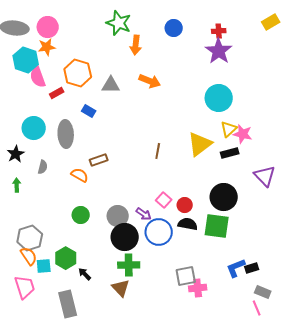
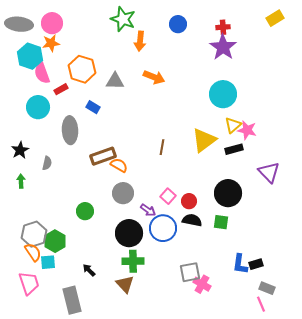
cyan circle: (34, 128) -> (38, 107), moved
brown rectangle: (99, 160) -> (103, 156), size x1.4
orange semicircle: (80, 175) -> (119, 165), moved
gray circle: (118, 216) -> (123, 193), moved
green square: (217, 226) -> (221, 222), size x0.6
green hexagon: (66, 258) -> (55, 241), moved
blue L-shape: (236, 268) -> (240, 264), turned -60
pink cross: (198, 288) -> (202, 284), turned 36

